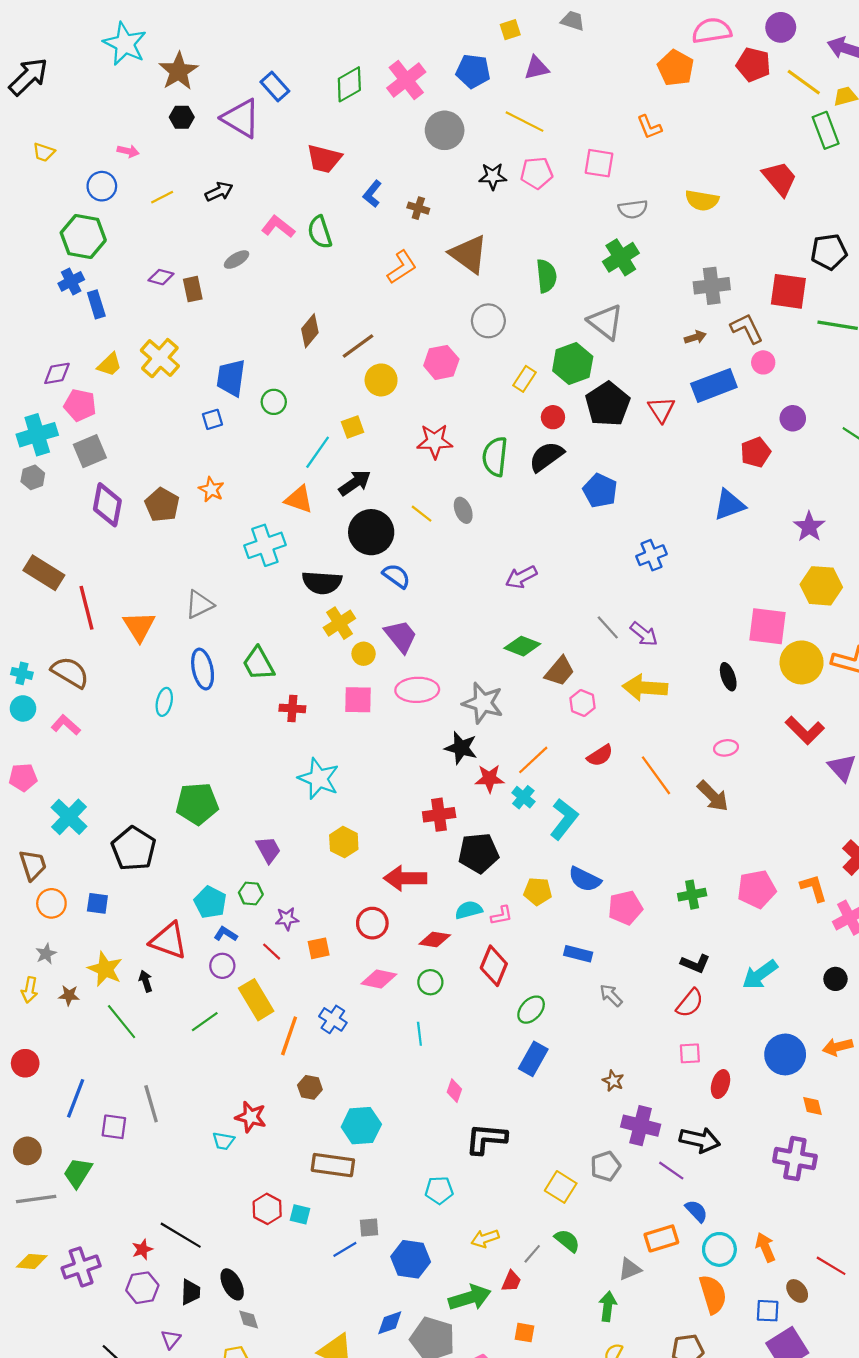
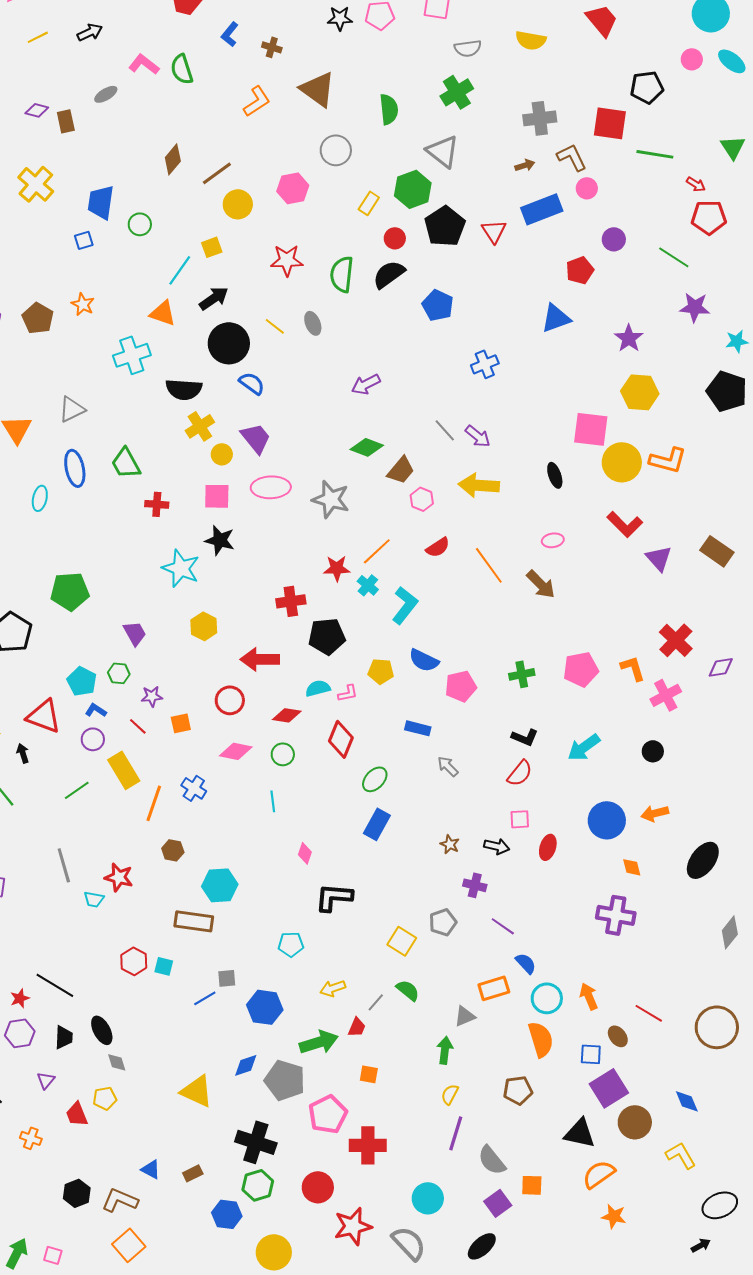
black star: (461, 748) -> (220, 540), moved
gray line: (151, 1104) -> (64, 865), moved
purple cross: (641, 1126) -> (475, 885), size x0.7
black arrow: (700, 1140) -> (497, 846), moved, size x0.7

